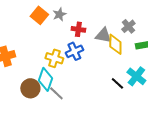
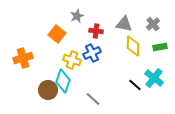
orange square: (39, 15) -> (57, 34), moved
gray cross: (128, 26) -> (153, 24), moved
gray triangle: (103, 35) -> (124, 24), moved
gray line: (56, 93) -> (93, 99), moved

